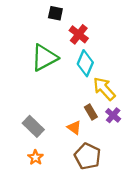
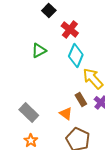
black square: (55, 13) -> (49, 10), turned 32
green triangle: (44, 58) -> (39, 50), size x0.6

